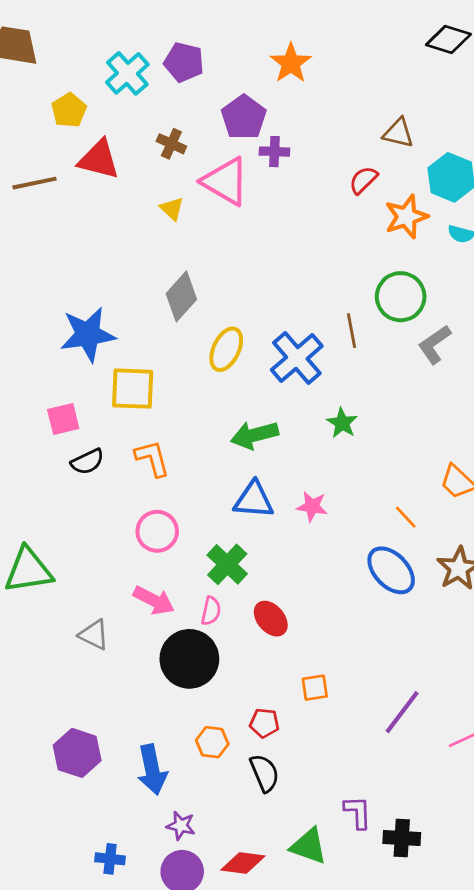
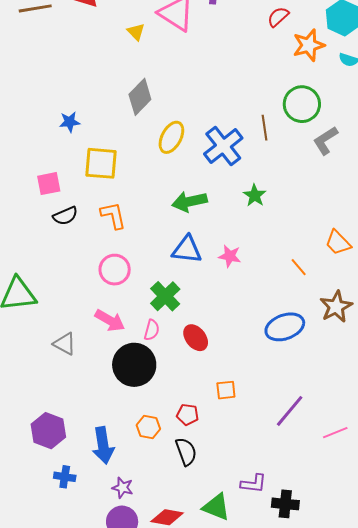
blue star: (88, 334) -> (70, 122), size x0.5
blue ellipse: (391, 570) -> (285, 327), moved, turned -69
purple L-shape: (358, 812) -> (254, 483), turned 96
blue cross: (110, 859) -> (65, 477), moved

